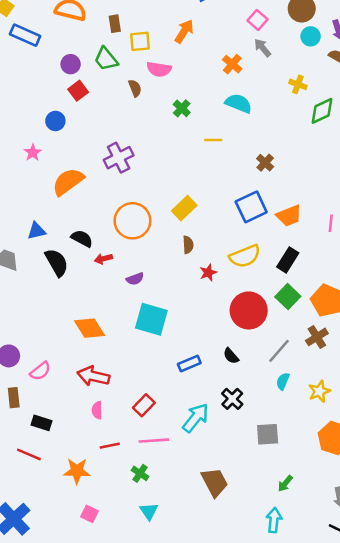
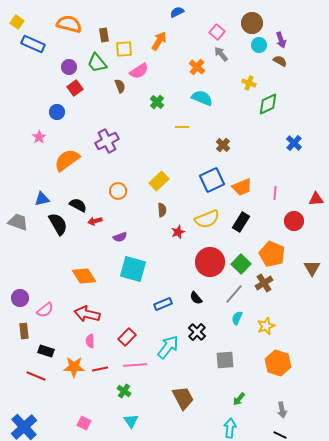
pink semicircle: (159, 69) -> (139, 71), turned -42
orange circle: (132, 221) -> (118, 191), size x0.6
green square: (288, 297) -> (241, 264), moved
orange star: (77, 471) -> (74, 367), moved

